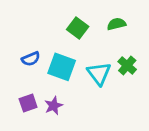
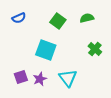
blue semicircle: (31, 59) -> (19, 18), moved
cyan triangle: (99, 74) -> (68, 78), moved

